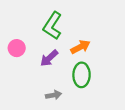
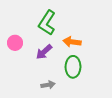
orange arrow: (80, 47) -> (72, 42), turned -144

